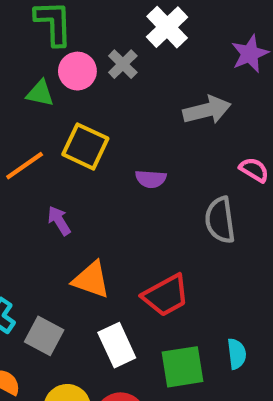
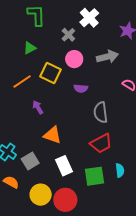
pink circle: (77, 71) -> (74, 59), moved
green triangle: (40, 93) -> (30, 48), turned -40
gray semicircle: (220, 220) -> (101, 112), moved
red trapezoid: (166, 295) -> (101, 143), moved
gray square: (44, 336) -> (30, 161), turned 30

